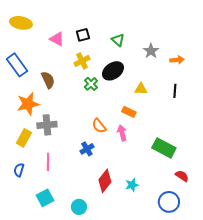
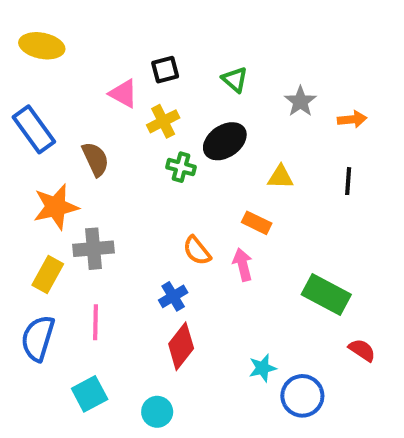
pink triangle: (57, 39) -> (123, 93), moved
green cross: (91, 84) -> (181, 167), turned -32
blue semicircle: (19, 170) -> (38, 338), size x1.6
red diamond: (105, 181) -> (181, 346), moved
blue circle: (169, 202) -> (302, 396), moved

